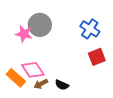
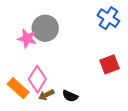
blue cross: (90, 29) -> (108, 18), moved
pink diamond: (33, 70) -> (37, 79), turned 65

